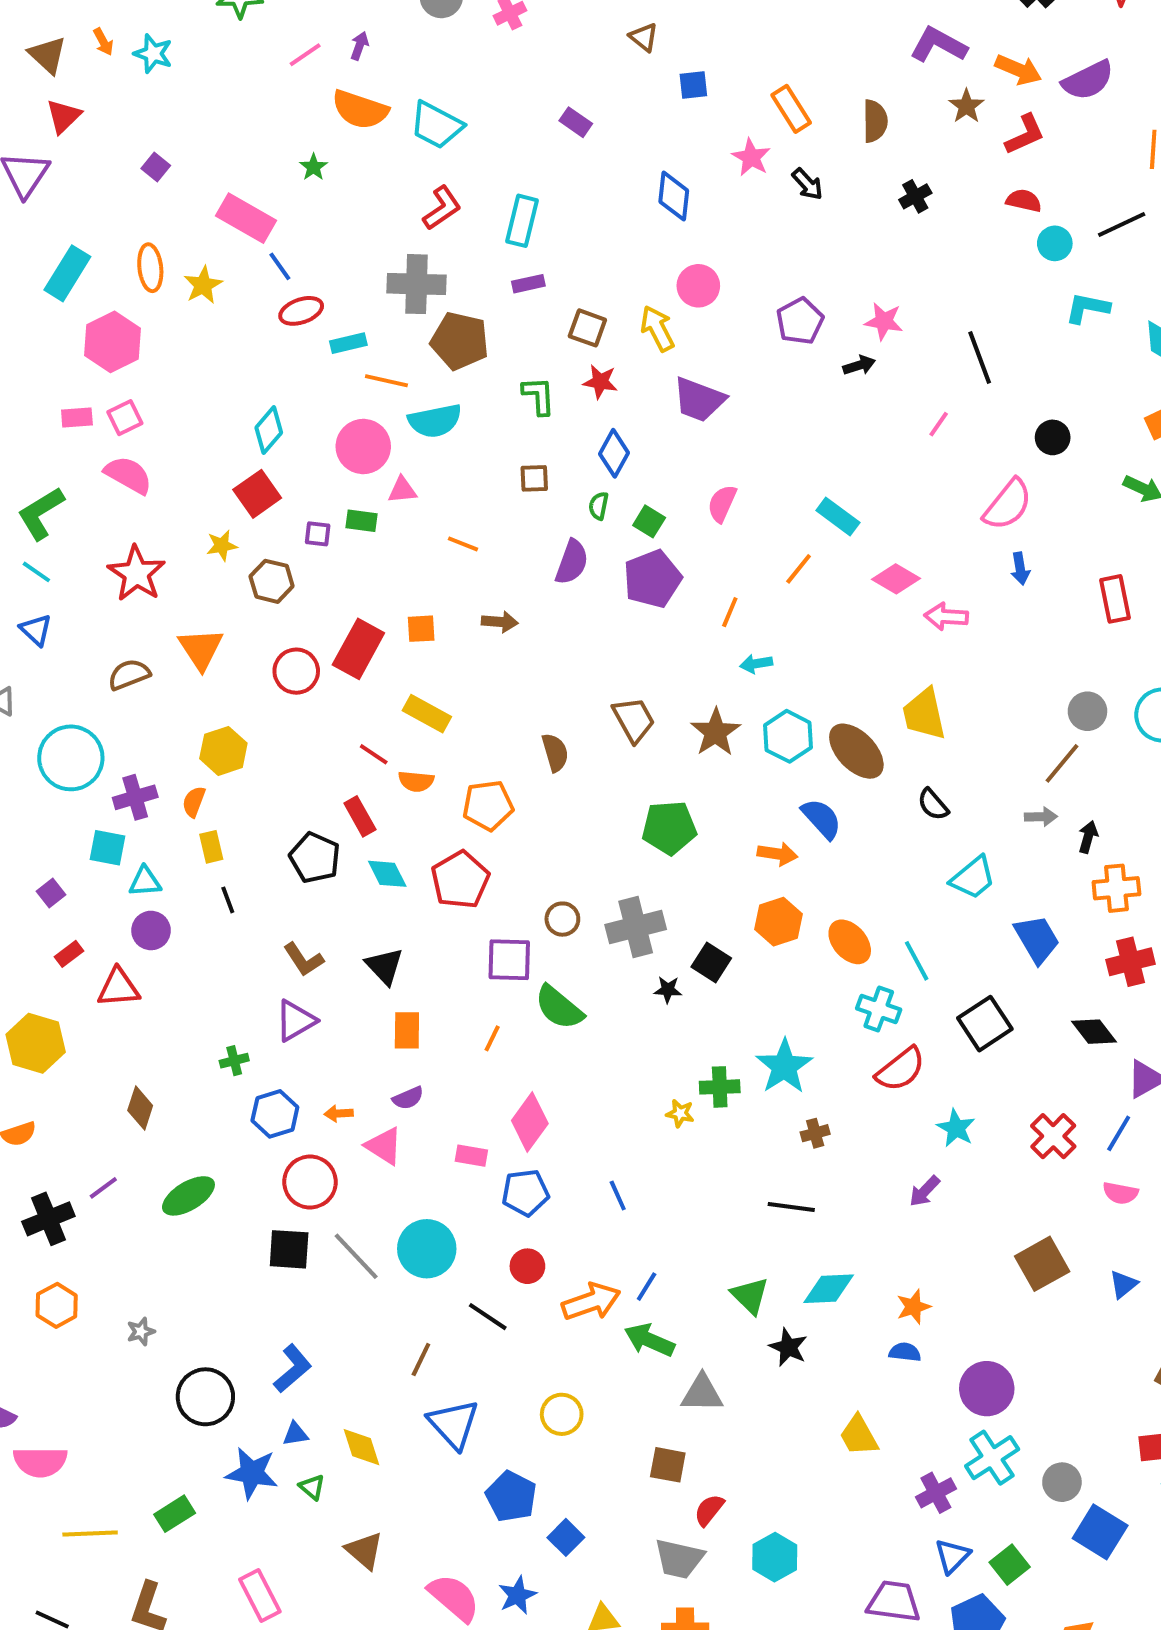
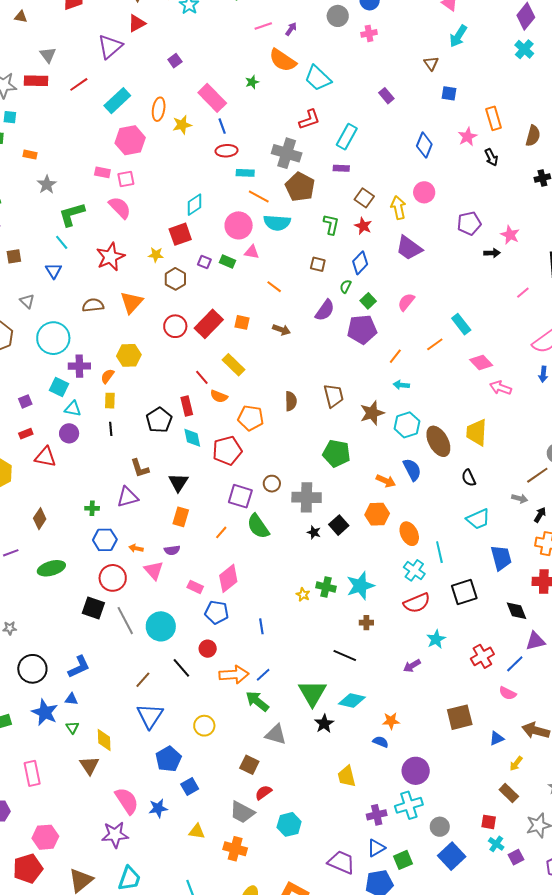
green triangle: (750, 1296) -> (312, 693), size x1.4
yellow diamond: (361, 1447) -> (104, 740), moved

